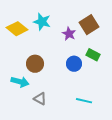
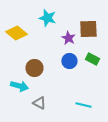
cyan star: (42, 22) -> (47, 18), moved
brown square: (89, 25) -> (88, 29), turned 30
blue circle: (74, 64) -> (69, 61), moved

